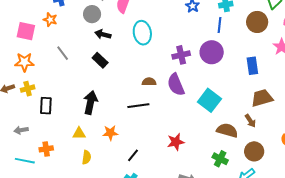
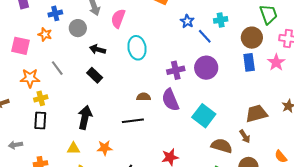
gray circle: (92, 14) -> (78, 28), moved
blue line: (220, 25) -> (205, 36), moved, turned -49
orange star: (24, 62) -> (30, 78), moved
blue rectangle: (252, 66) -> (249, 62), moved
yellow cross: (28, 89) -> (41, 98), moved

